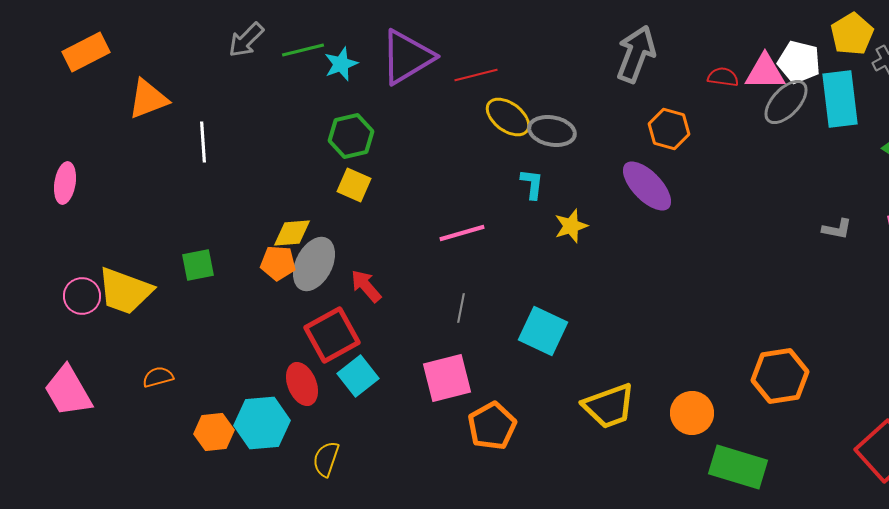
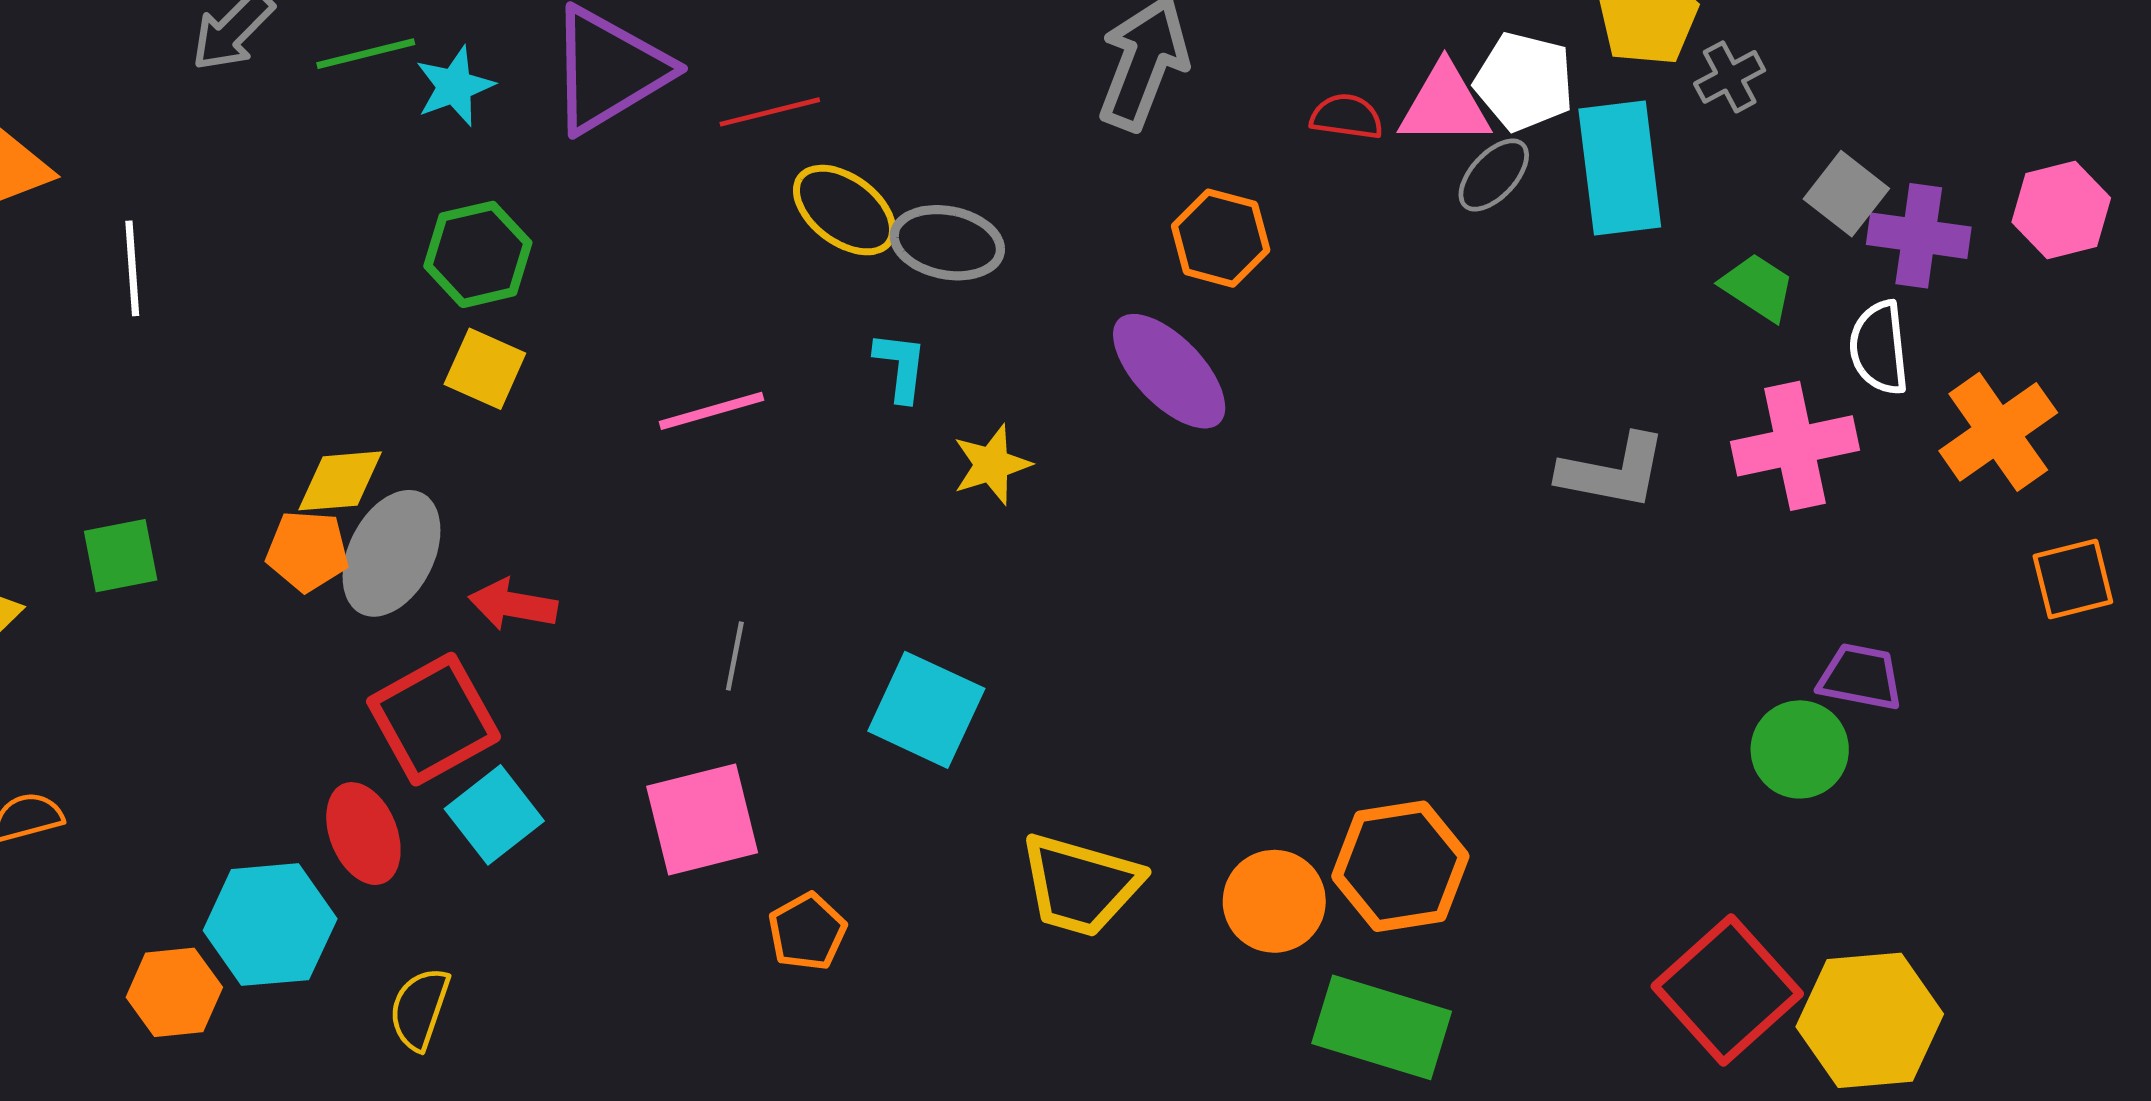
gray ellipse: (786, 102) -> (1494, 175), size x0.7
gray L-shape: (837, 229) -> (1613, 472), size x1.6
pink line: (462, 233) -> (711, 411), moved
red arrow: (366, 286) -> (513, 605), turned -39
orange hexagon: (780, 376) -> (1400, 866), moved
yellow trapezoid: (609, 406) -> (1080, 885), turned 36
orange pentagon: (492, 426) -> (807, 932), size x0.7
orange hexagon: (214, 432) -> (174, 992), moved

